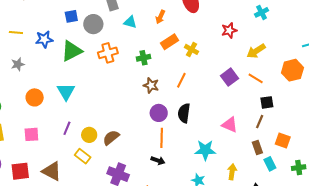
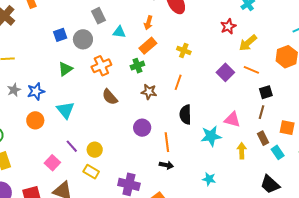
red star: (229, 30) -> (228, 26), moved
blue star: (44, 39) -> (36, 91), moved
orange rectangle: (169, 42) -> (148, 46), moved
green triangle: (72, 51) -> (65, 69), size x0.7
purple circle: (159, 113) -> (142, 128), moved
purple line: (67, 128) -> (72, 146), turned -56
pink square: (31, 134) -> (52, 163), moved, turned -35
brown semicircle: (111, 138) -> (110, 97), moved, turned -84
cyan star: (205, 150) -> (211, 136), moved
yellow arrow: (232, 172) -> (242, 151), moved

